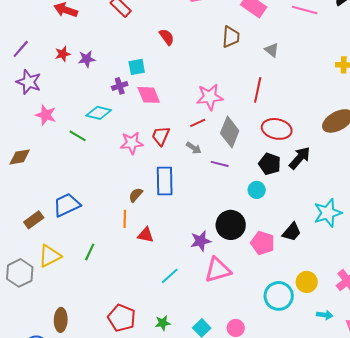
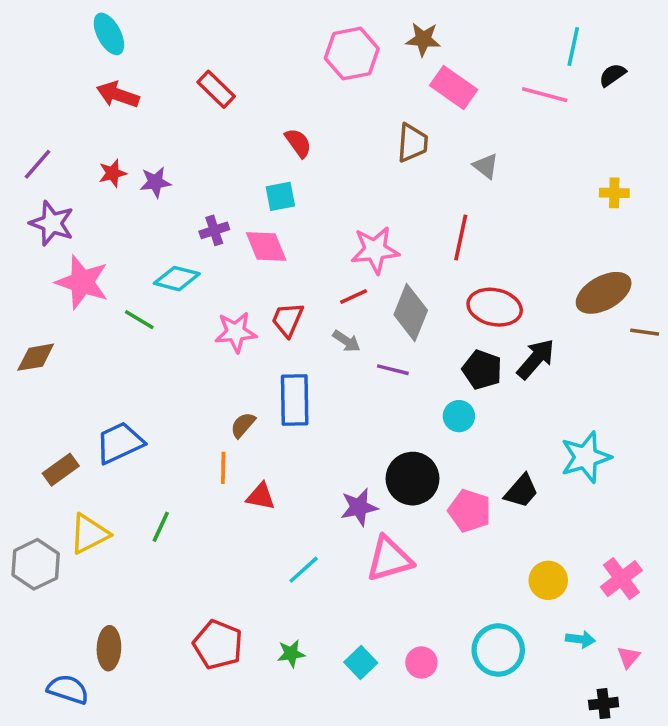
cyan square: (137, 67) -> (280, 196), moved
pink star: (46, 115) -> (82, 282), size x1.4
cyan circle: (279, 296) -> (498, 650), moved

